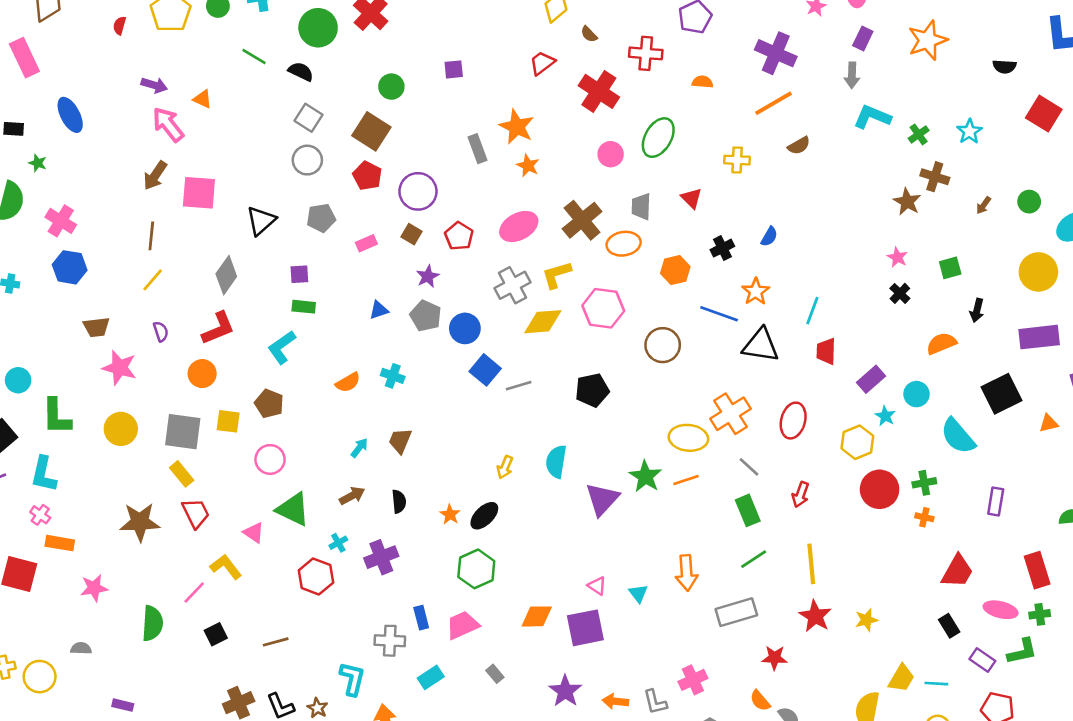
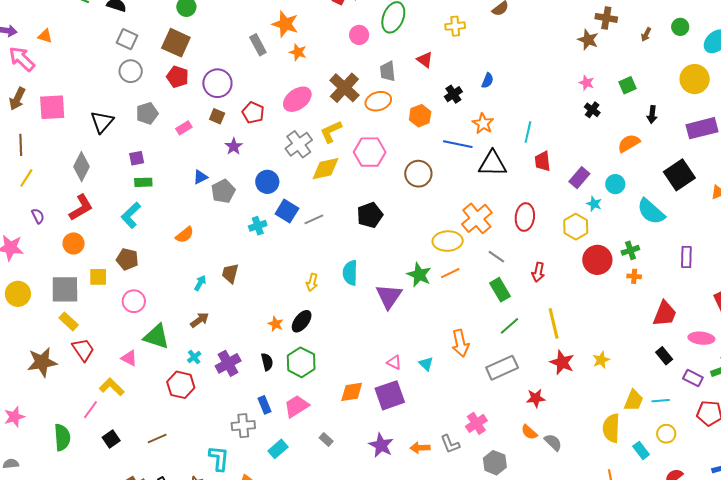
gray pentagon: (426, 316) -> (223, 191), moved, turned 30
cyan cross: (393, 376) -> (258, 226), moved, turned -30
black semicircle: (399, 501) -> (267, 362), moved

